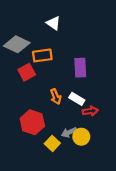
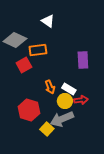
purple rectangle: (80, 68) -> (83, 60), moved
gray arrow: (69, 132) -> (62, 119), size x1.6
yellow circle: (81, 137) -> (65, 101), moved

